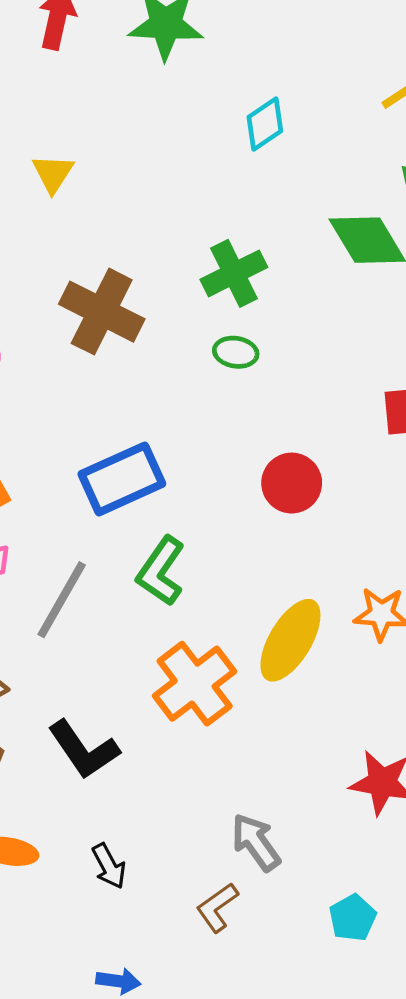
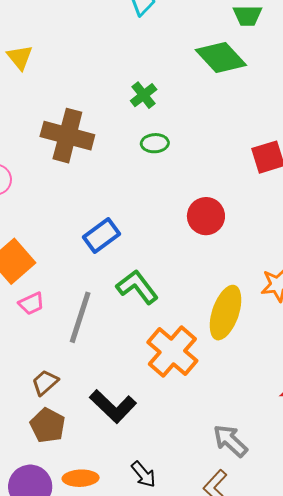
green cross: (234, 273) -> (144, 95), size x0.7
blue rectangle: (122, 479) -> (101, 236), size x0.7
green L-shape: (161, 571) -> (137, 287), turned 120

